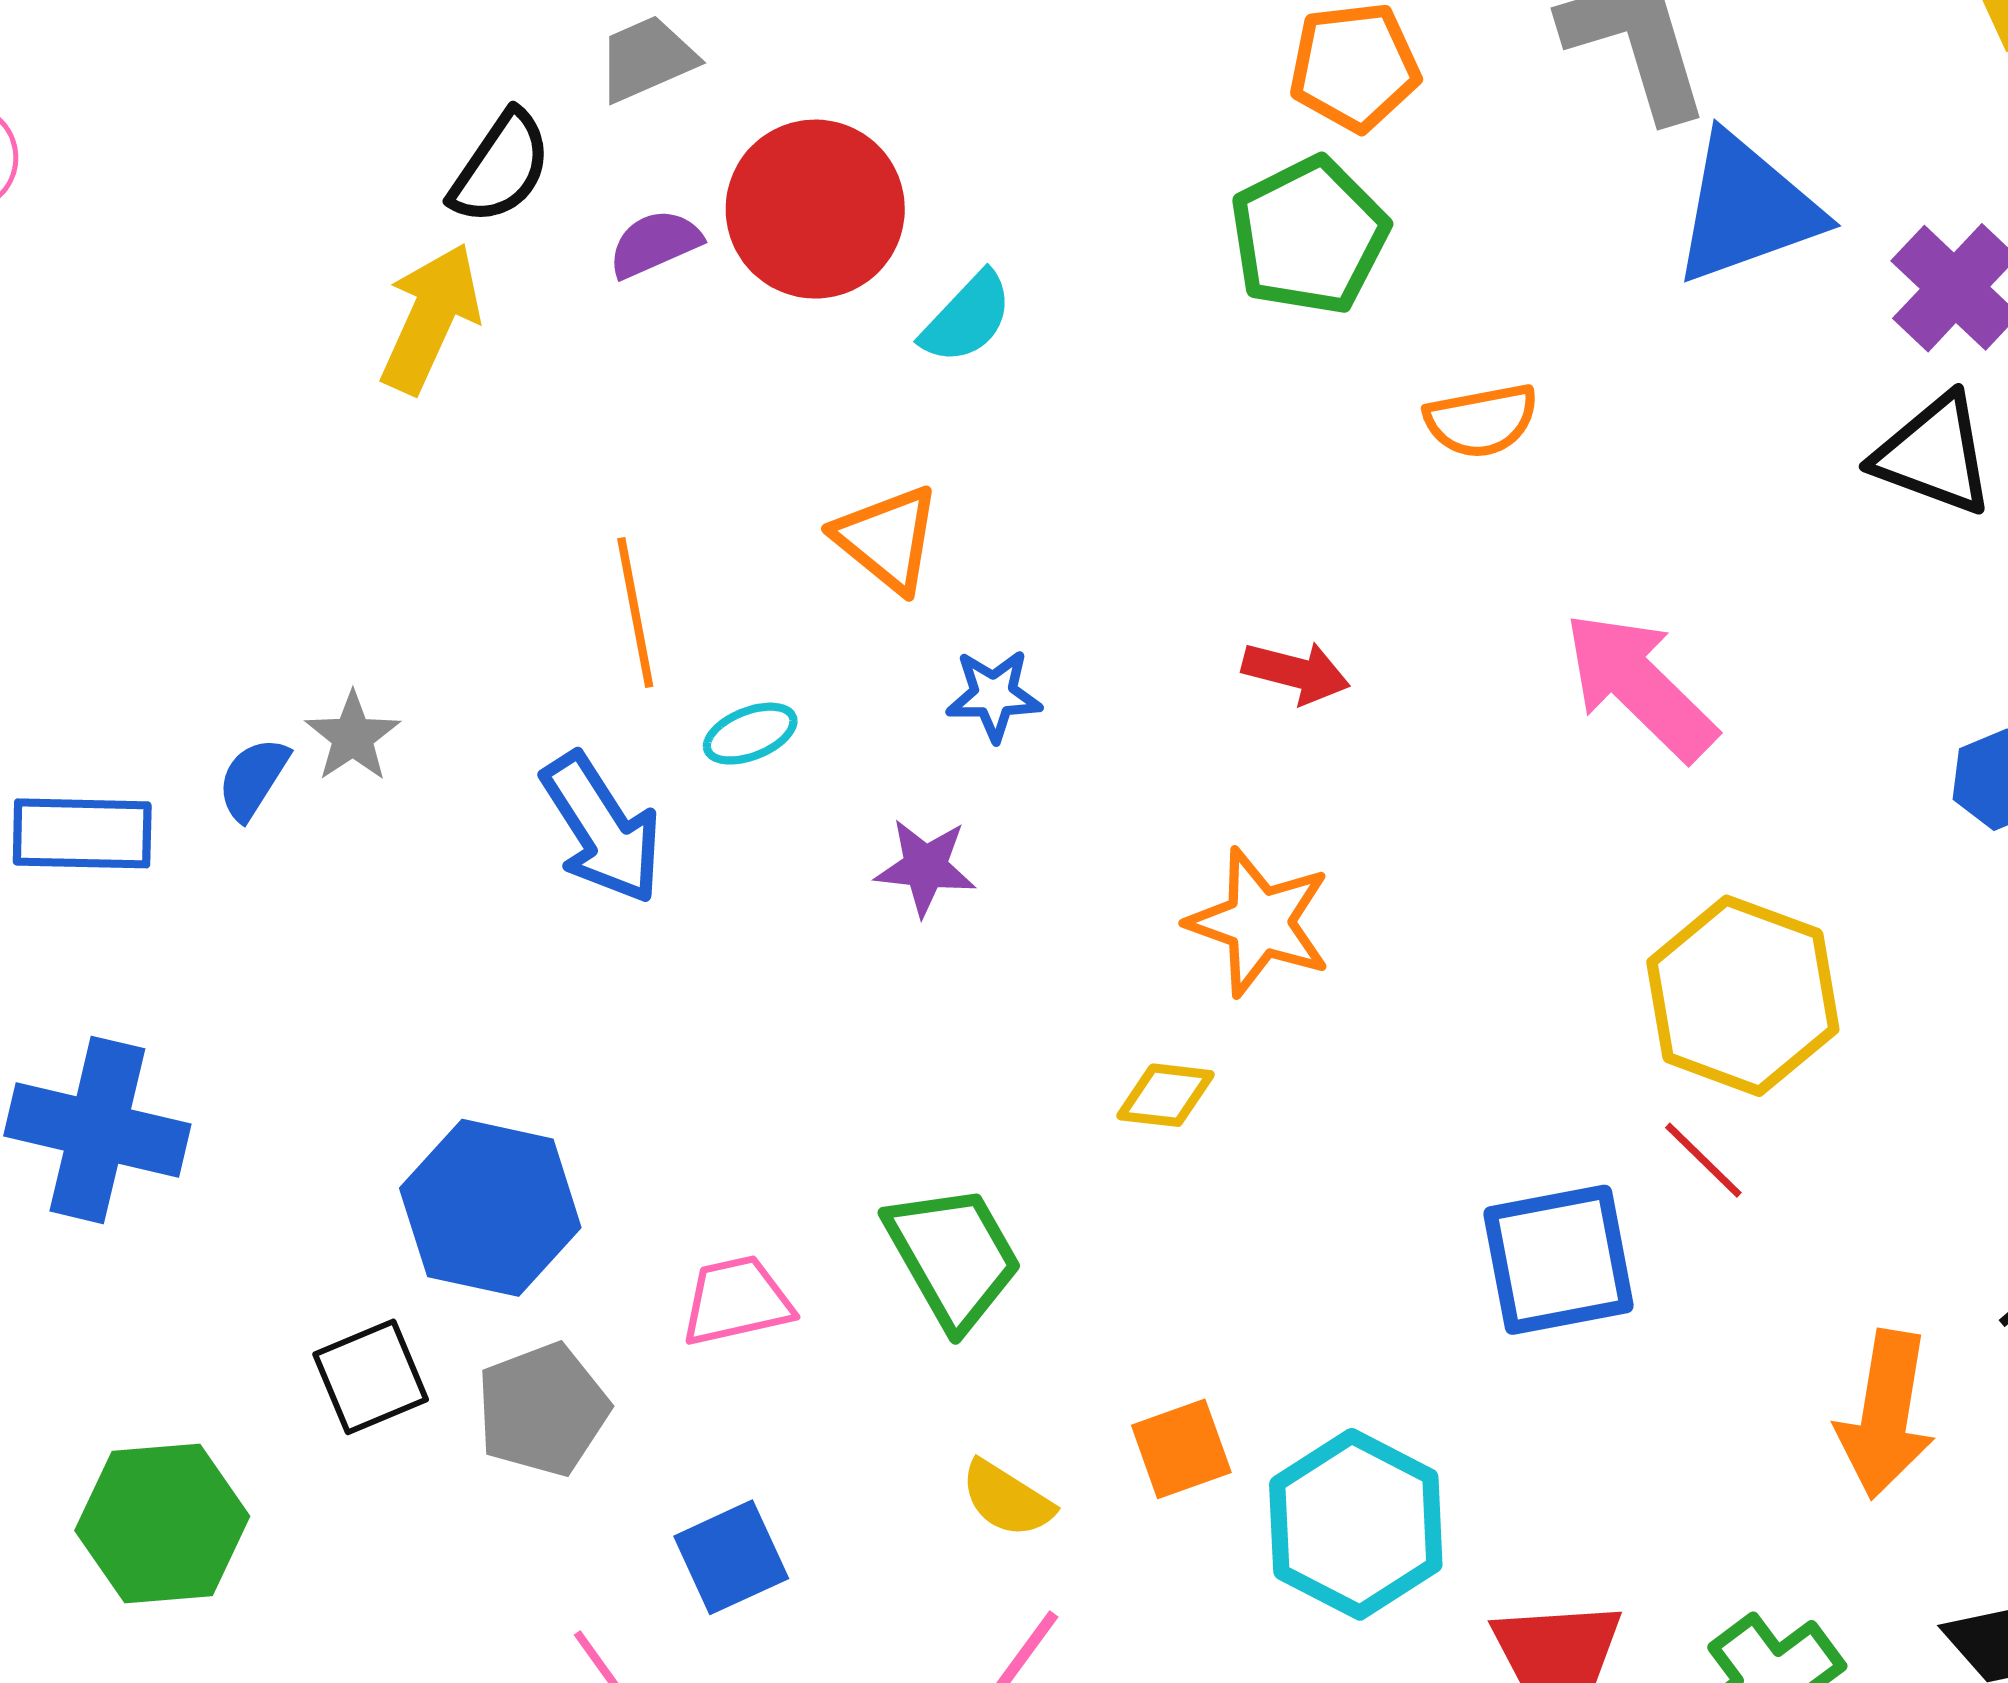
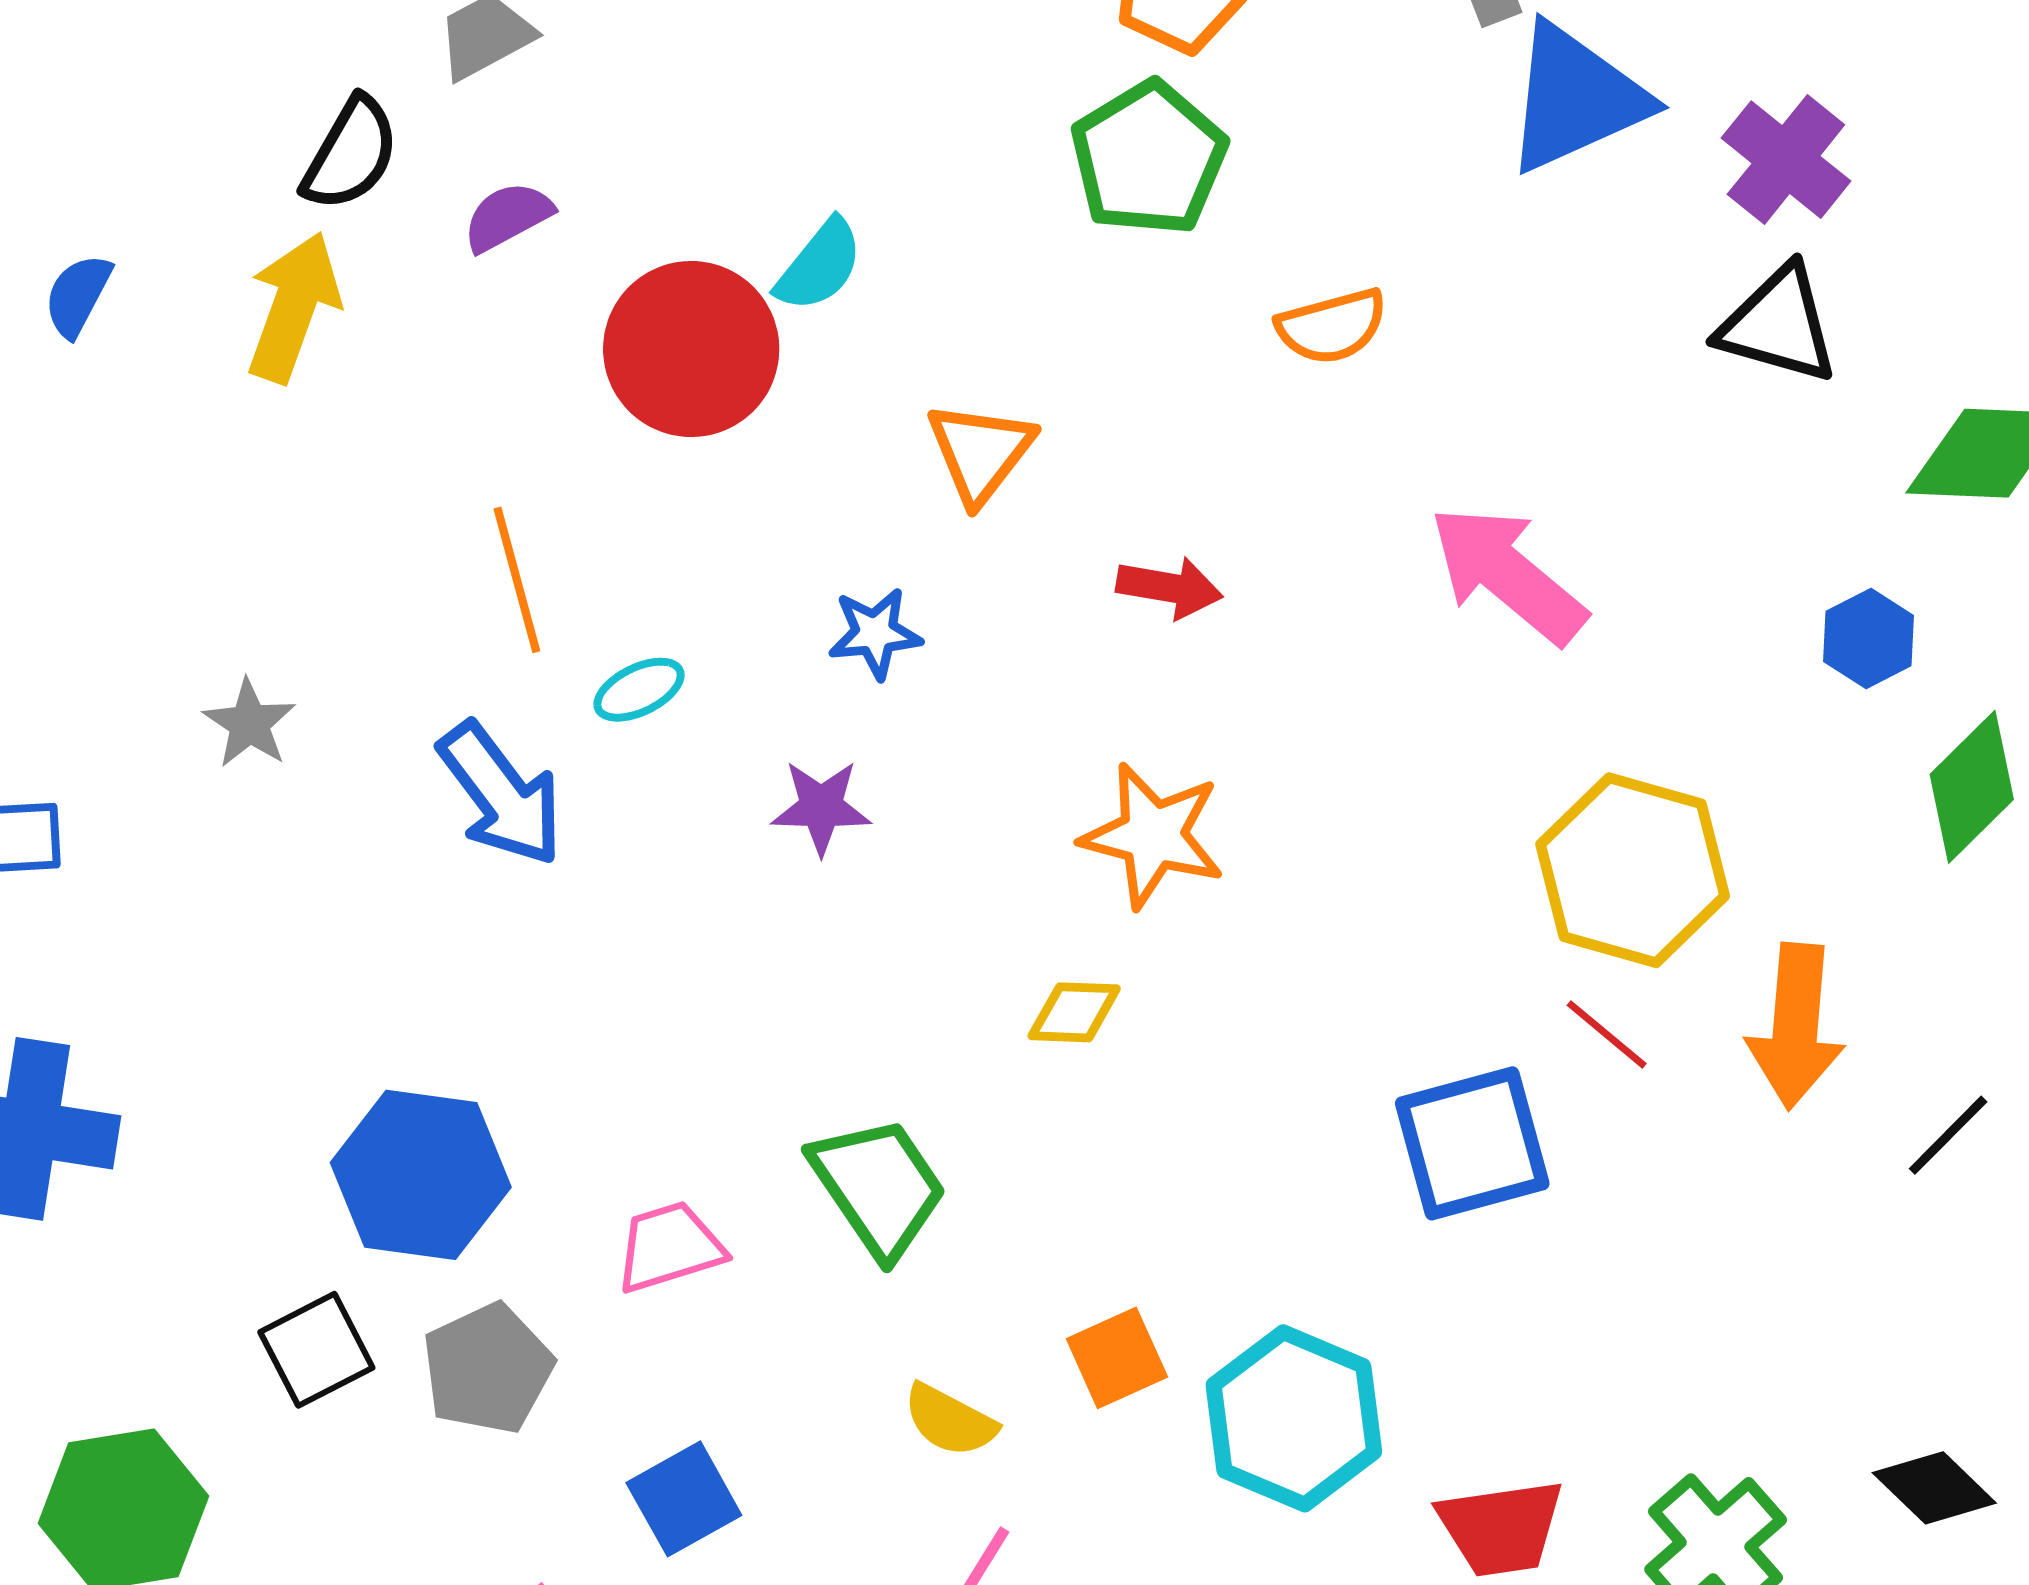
red circle: (815, 209) -> (691, 349), moved
orange triangle: (887, 539) -> (980, 452), moved, turned 33
blue semicircle: (253, 779) -> (78, 295), moved
orange arrow: (1885, 1414) -> (1796, 1026), moved

